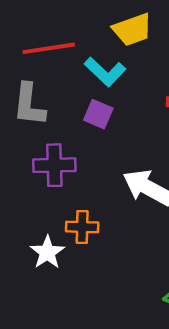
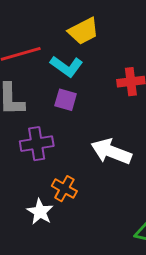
orange cross: (82, 227) -> (64, 189), turned 35

